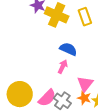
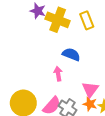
pink arrow: (63, 67) -> (58, 74), moved, turned -32

